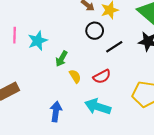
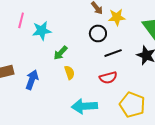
red semicircle: (102, 77) -> (108, 78), moved
cyan arrow: (98, 107) -> (84, 106), turned -35
blue arrow: (56, 112) -> (32, 80), moved

